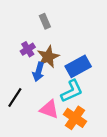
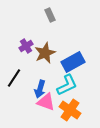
gray rectangle: (45, 21) -> (50, 15), moved
blue arrow: (38, 72) -> (40, 89), moved
black line: (15, 97) -> (14, 78), moved

